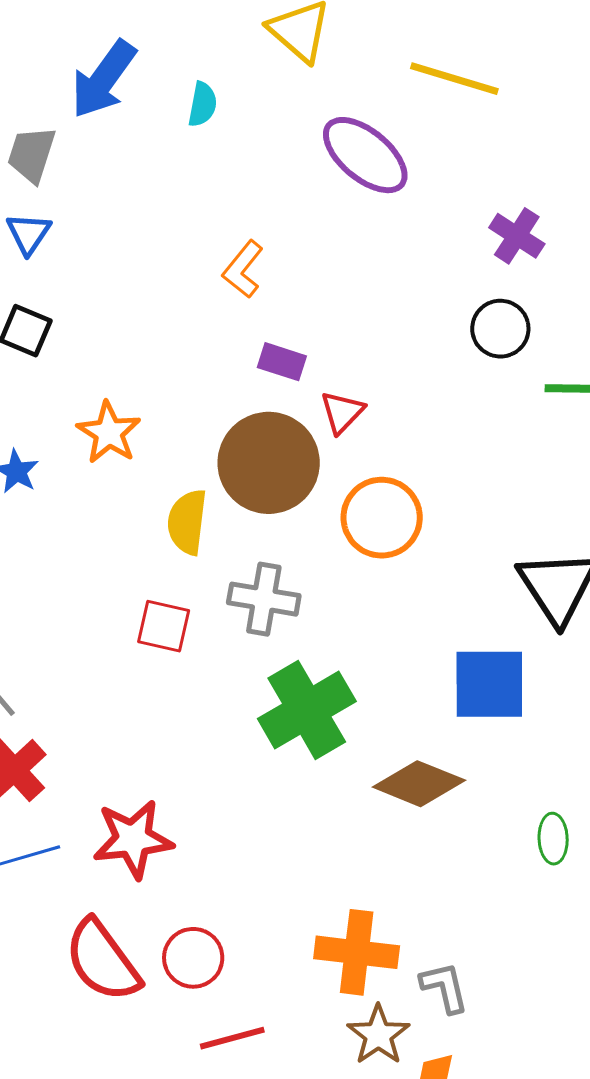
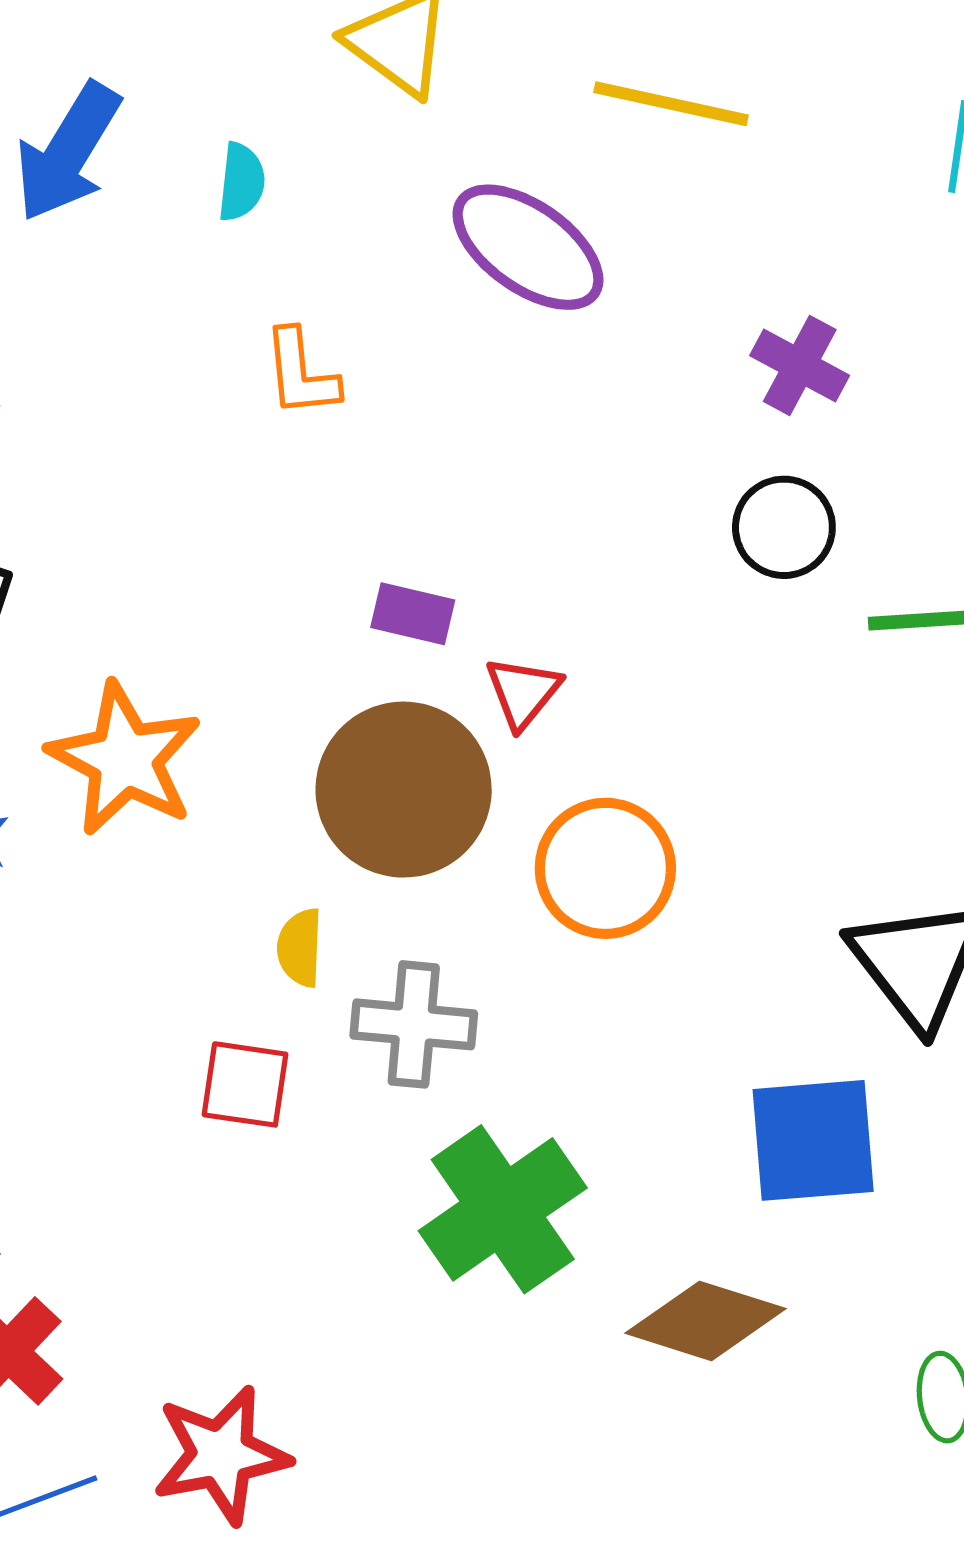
orange L-shape: (243, 269) -> (301, 373), moved, turned -40
orange star: (109, 433) -> (125, 759), size x1.4
yellow semicircle: (187, 522) -> (300, 948), moved, size x0.7

